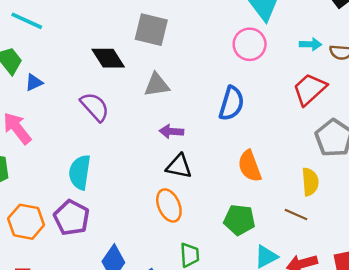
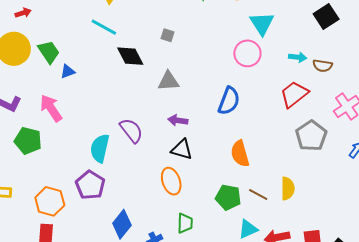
cyan line: (27, 21) -> (104, 27), moved
gray square: (151, 30) -> (167, 35), size x0.5
purple semicircle: (95, 107) -> (131, 130), moved
yellow semicircle: (310, 182) -> (288, 188), moved
brown line: (296, 215) -> (258, 194), moved
orange hexagon: (26, 222) -> (50, 201), moved

